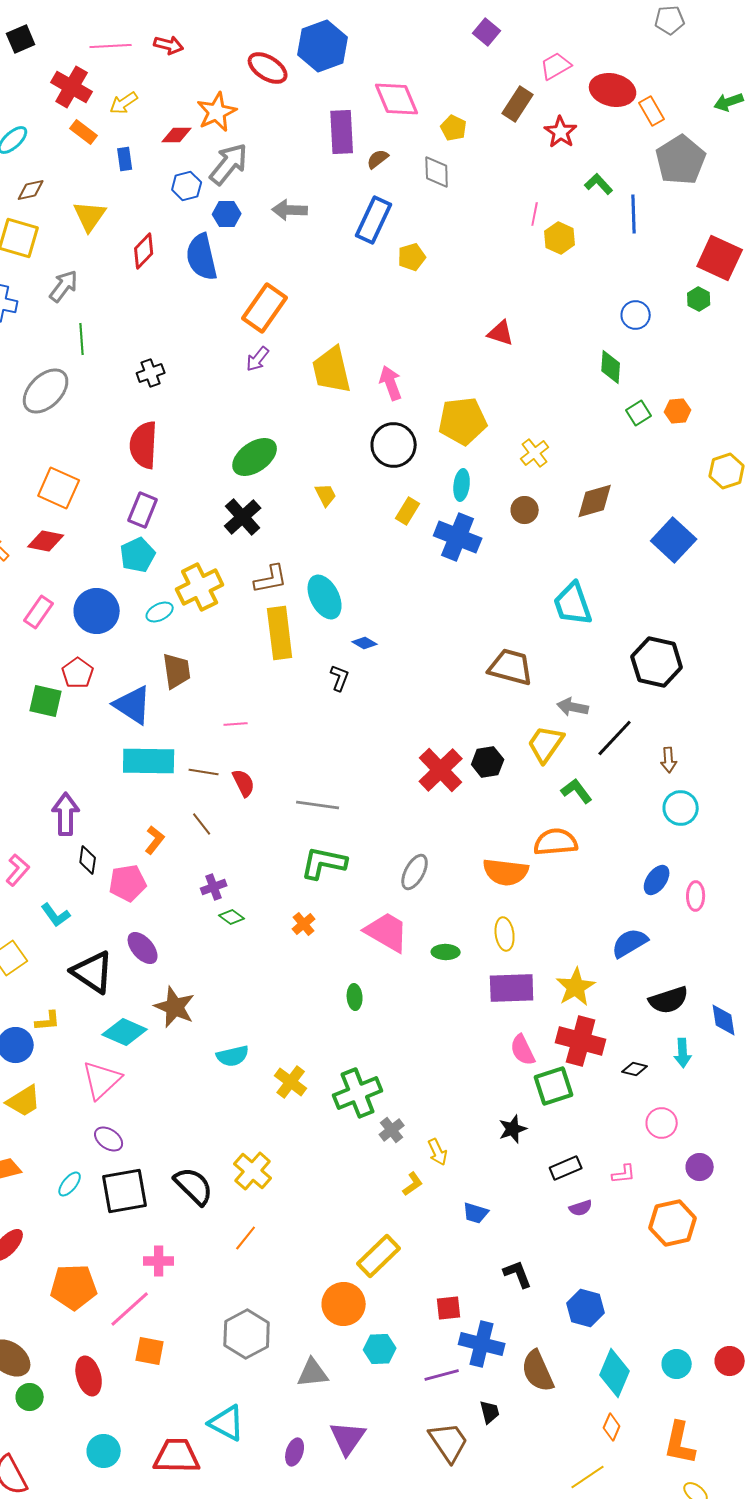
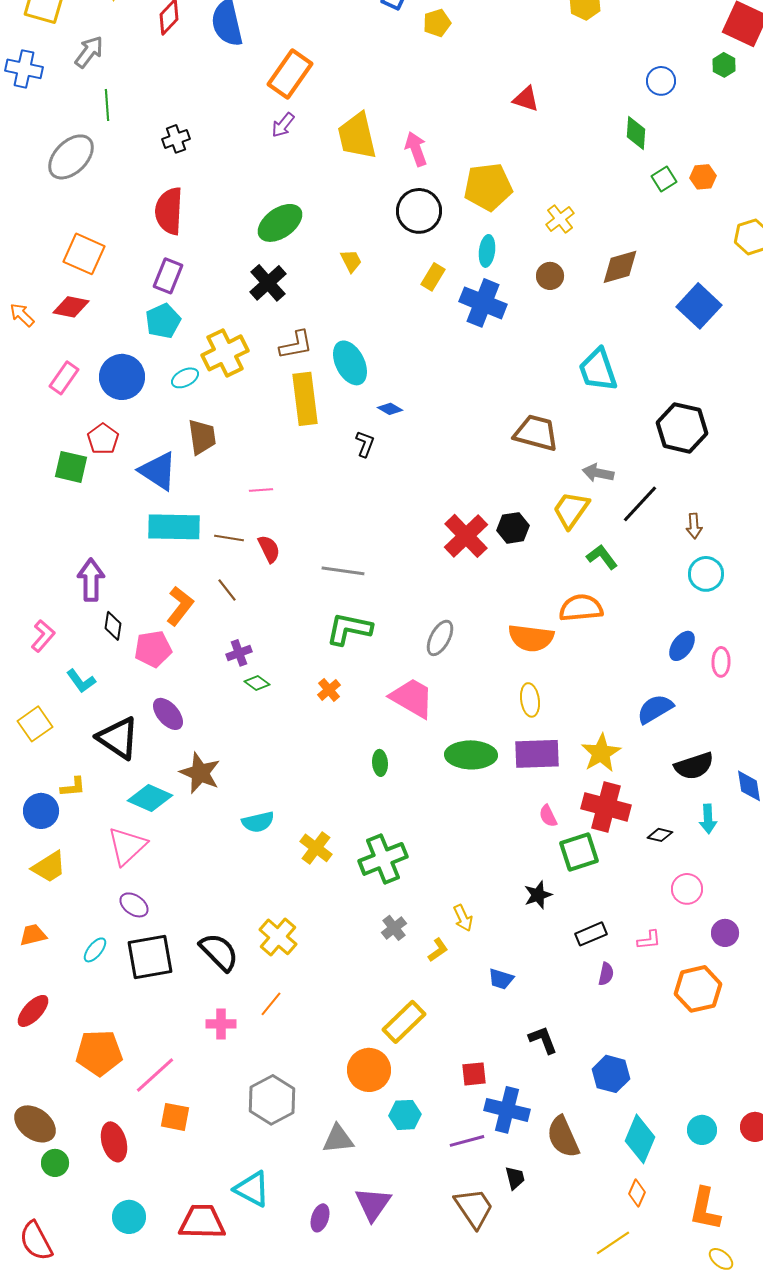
orange L-shape: (155, 840) -> (180, 606), size x1.4
green ellipse: (446, 952) -> (471, 755), moved, size x1.8
pink semicircle: (523, 1050) -> (548, 816), size x0.7
gray cross: (392, 1130) -> (394, 928), moved
purple semicircle: (581, 1208) -> (606, 974), turned -60
pink cross: (159, 1261) -> (221, 1024), moved

